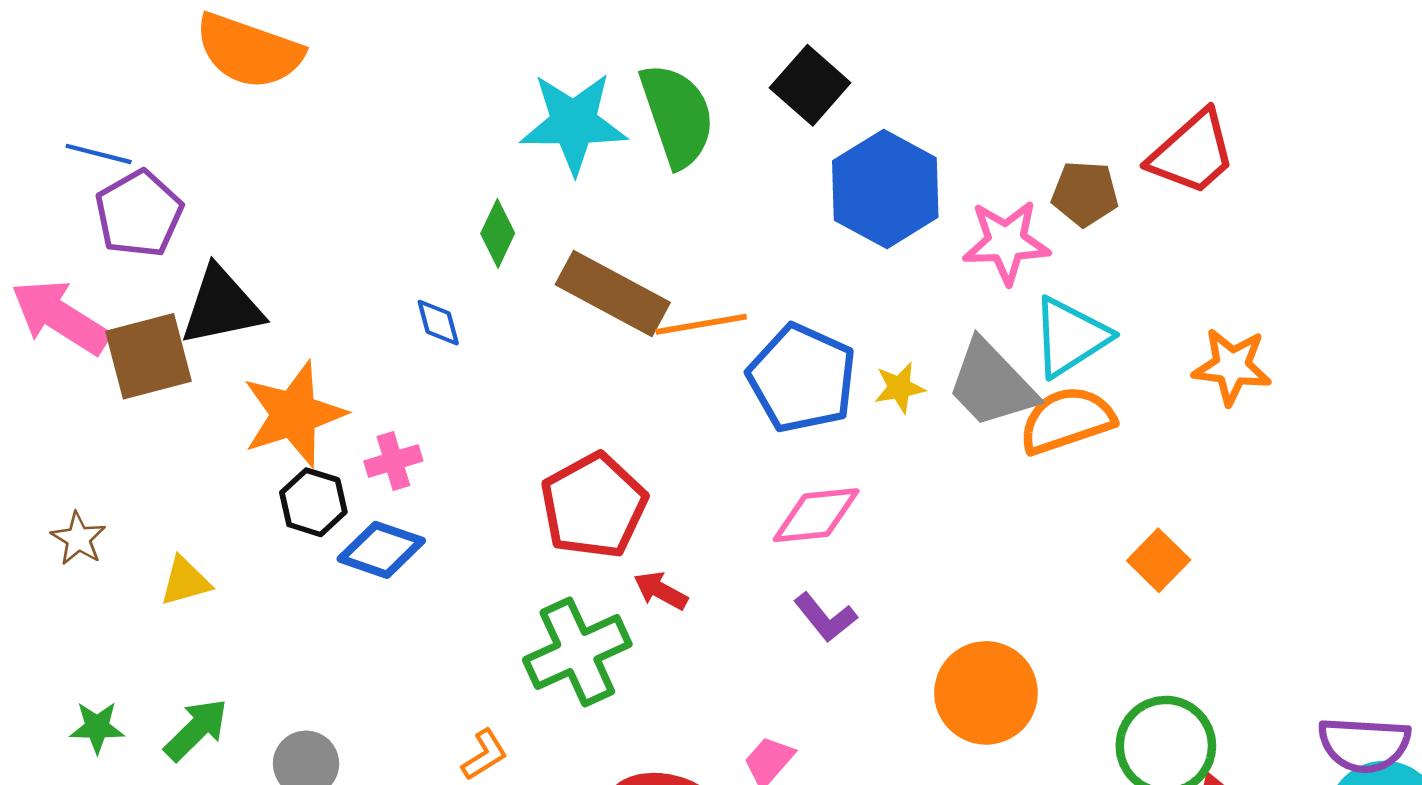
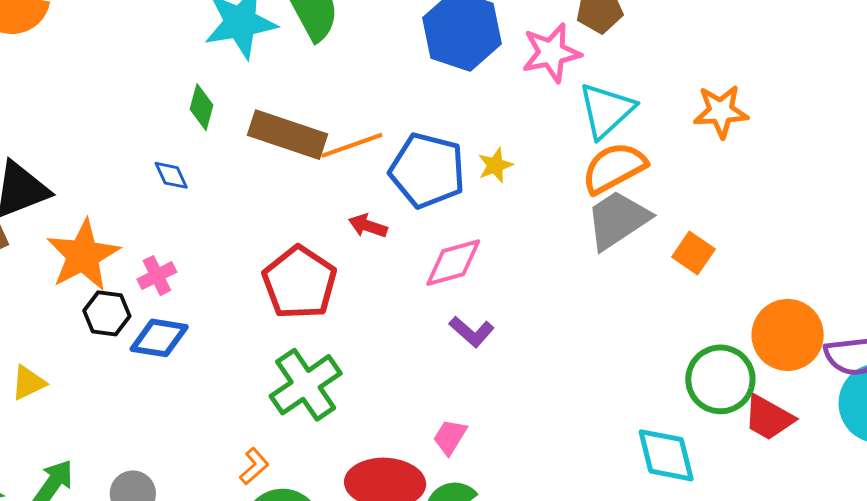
gray trapezoid: (992, 384) -> (618, 220), moved, turned 110
red arrow: (661, 591) -> (368, 226), moved
orange circle: (986, 693) -> (788, 335), moved

